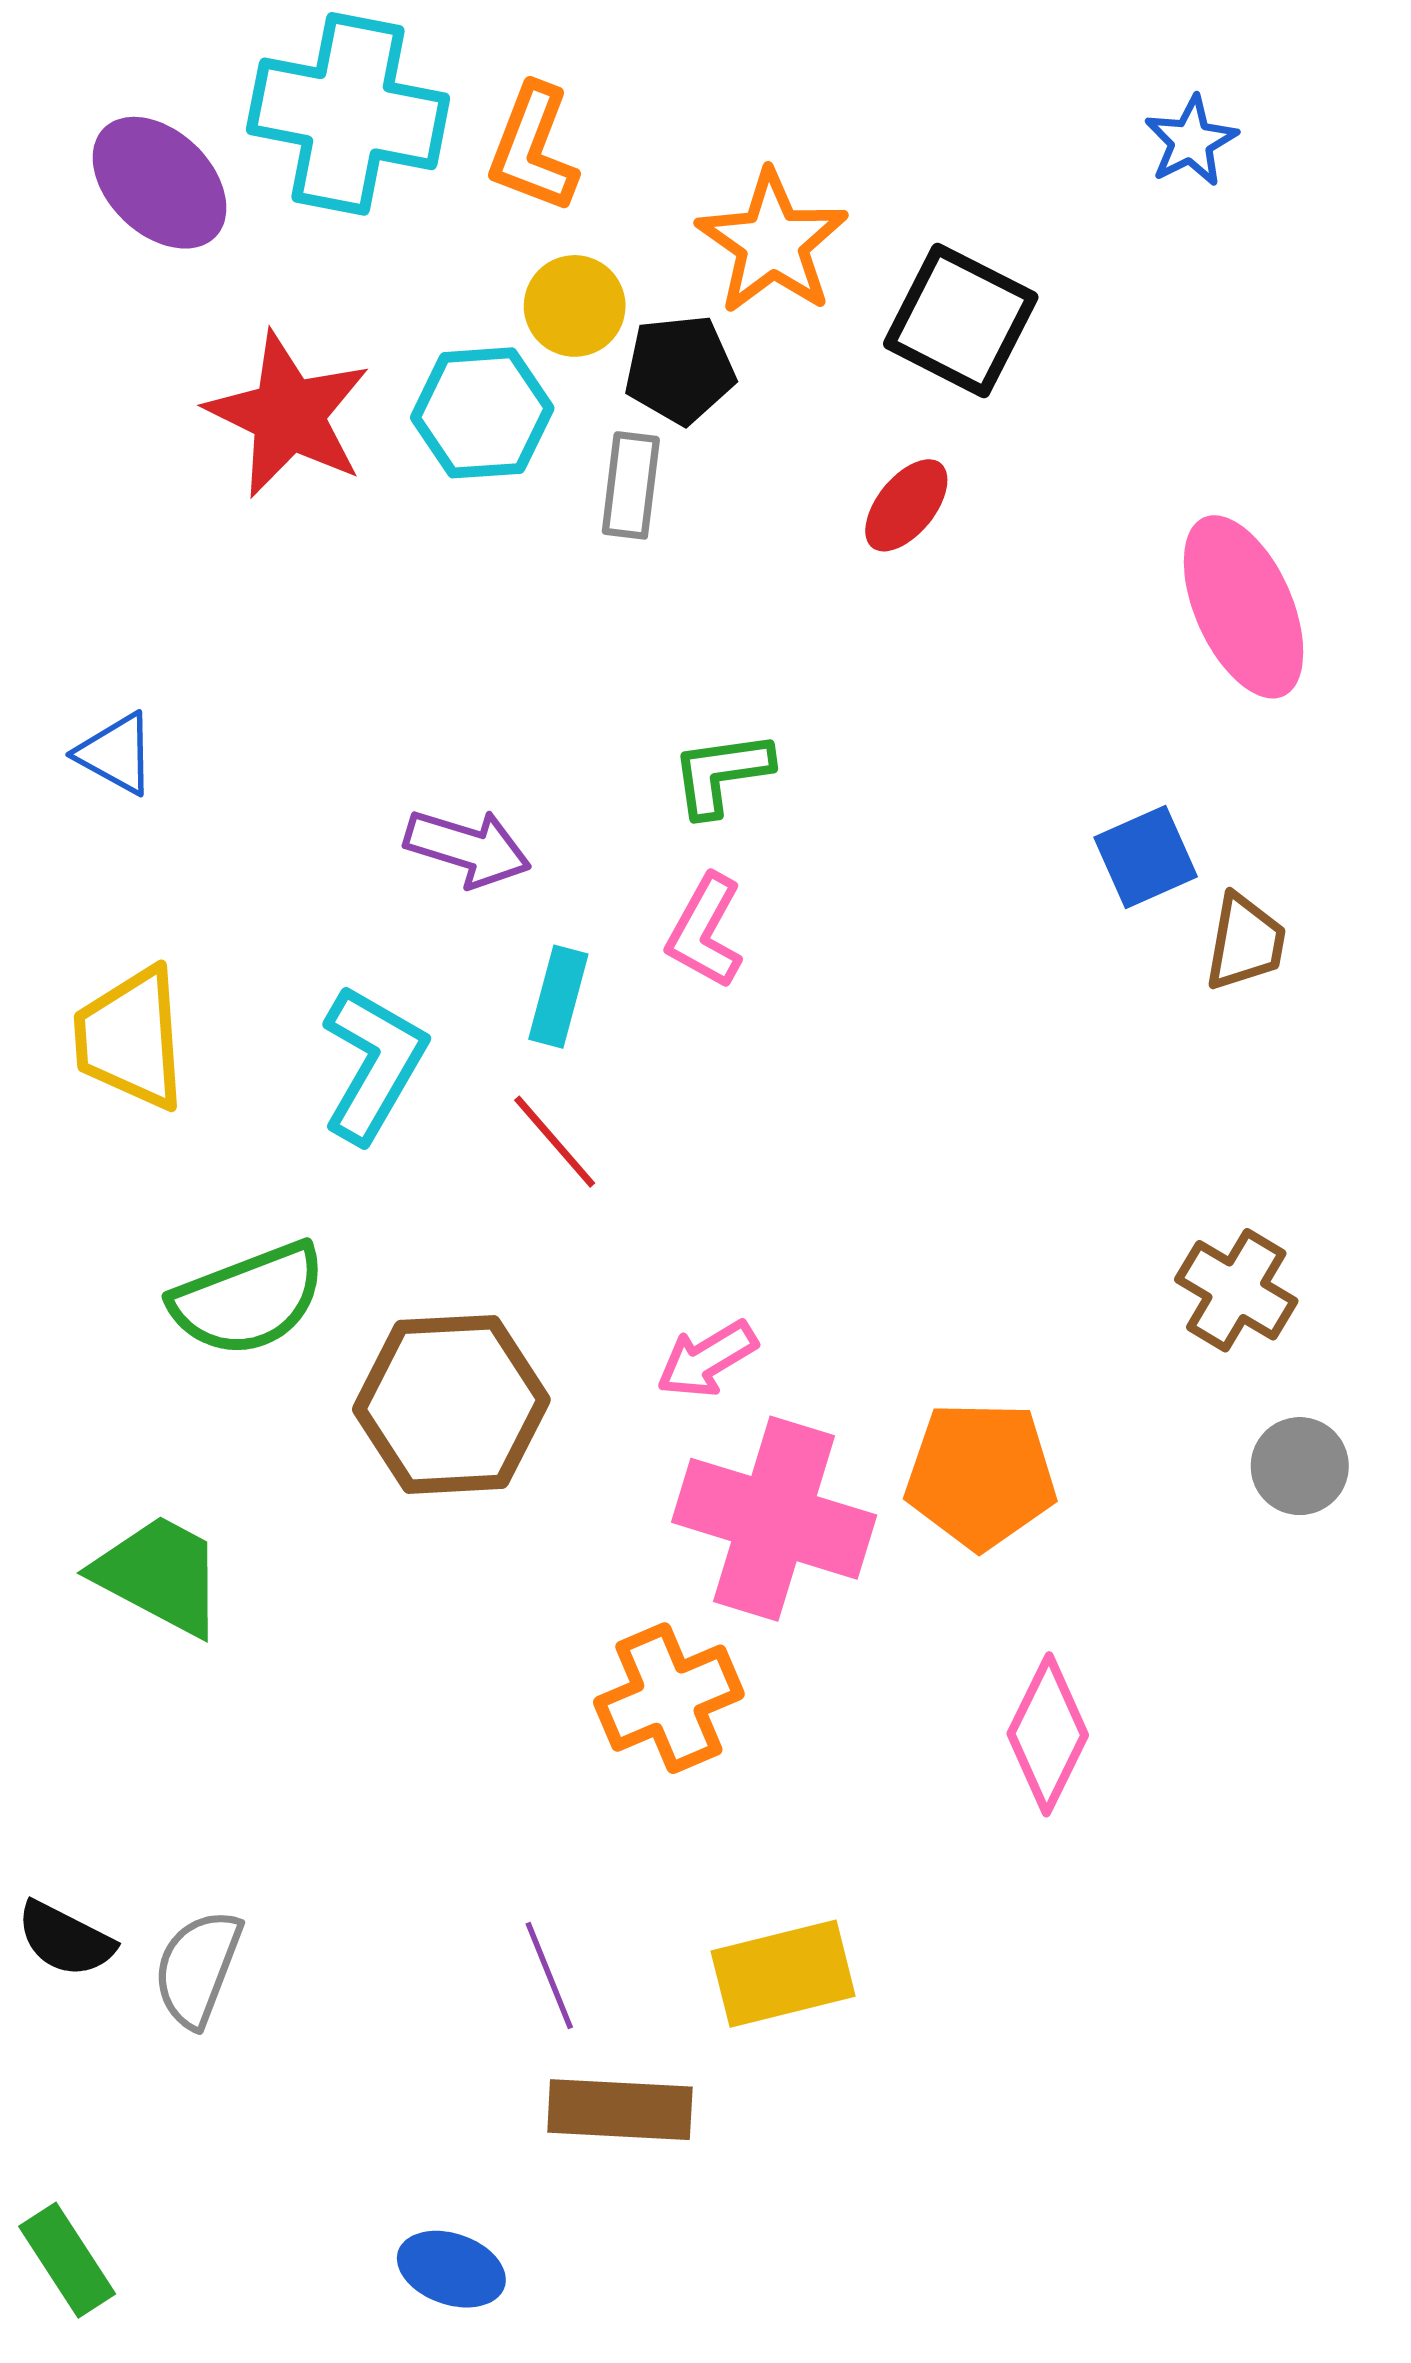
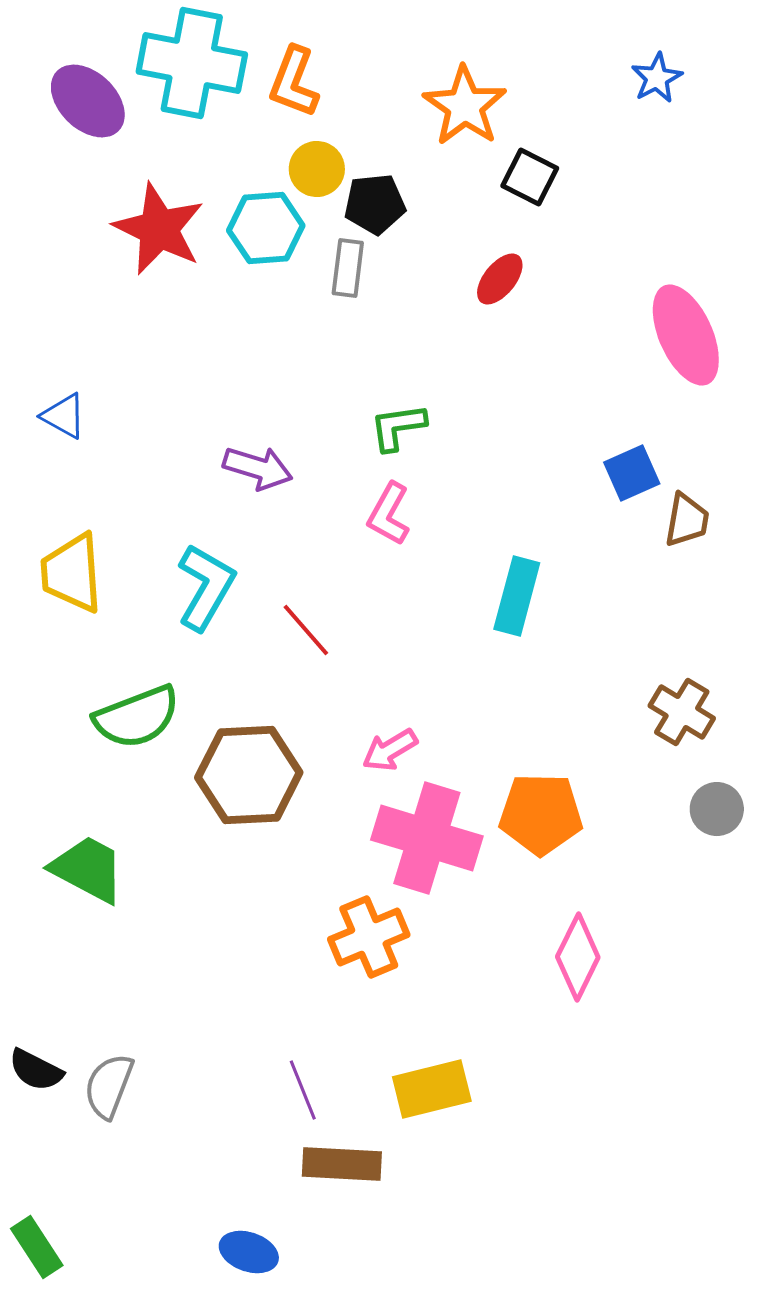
orange star: (772, 243) -> (465, 106), moved
black square: (961, 320) -> (530, 177), size x0.7
cyan rectangle: (558, 997) -> (517, 596), moved, size x1.4

